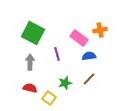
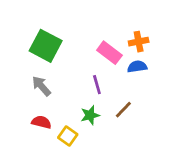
purple line: (57, 54) -> (97, 85), moved
blue semicircle: (89, 56) -> (137, 67), moved
gray arrow: (30, 62) -> (41, 86), turned -42

